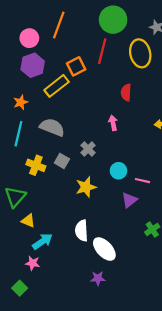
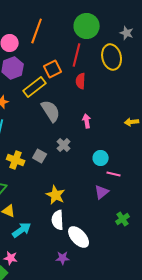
red semicircle: (126, 92) -> (81, 81), moved
gray semicircle: (52, 127) -> (51, 111), moved, turned 35
cyan circle: (118, 171) -> (101, 158), moved
yellow star: (86, 187) -> (56, 195), moved, turned -30
pink star: (33, 263) -> (11, 258), moved
purple star: (98, 278) -> (63, 258), moved

